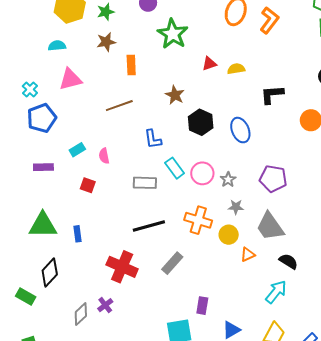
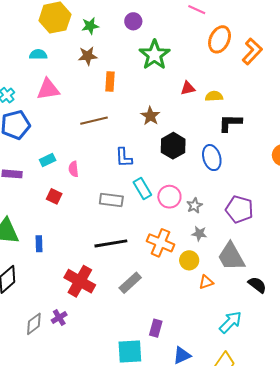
black L-shape: (272, 94) -> (230, 123), moved
black semicircle: (288, 261) -> (257, 285), moved

